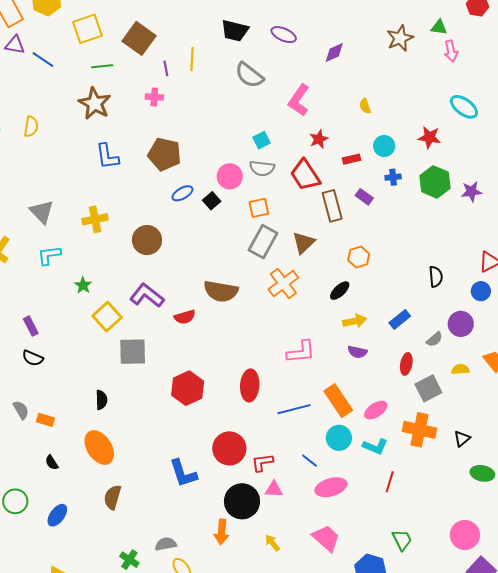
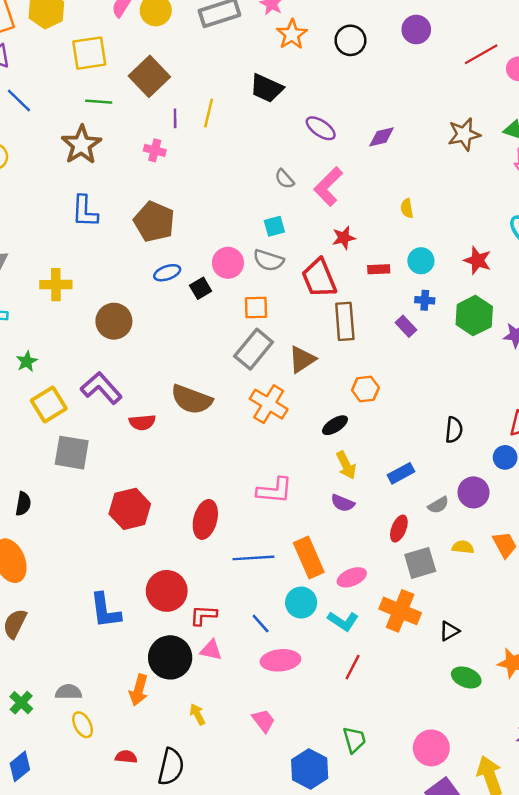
purple ellipse: (284, 35) -> (321, 128), moved
blue line: (43, 60) -> (19, 101), moved
gray semicircle: (249, 75) -> (285, 179), moved, size x0.6
purple rectangle: (364, 197) -> (406, 326), moved
orange cross: (283, 284) -> (269, 404), turned -32
yellow arrow: (355, 321) -> (346, 465), turned 65
pink trapezoid: (326, 538) -> (263, 721), size x0.7

